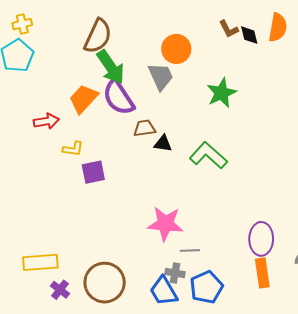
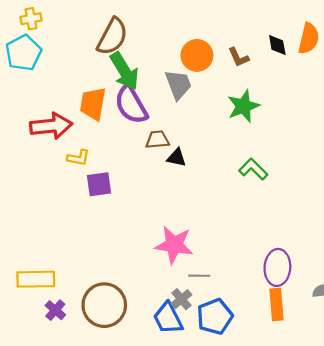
brown L-shape: (229, 29) -> (238, 57), moved
orange trapezoid: (83, 99) -> (93, 104), turned -36
red arrow: (46, 121) -> (51, 126), size x1.5
green L-shape: (208, 155) -> (253, 169), moved, size x0.7
gray cross: (175, 273) -> (181, 299), turned 36

